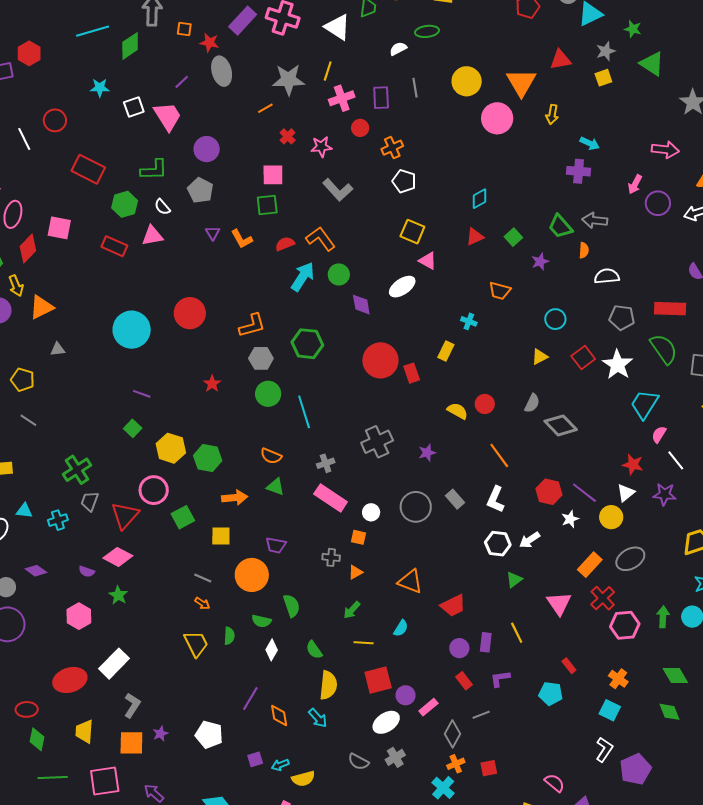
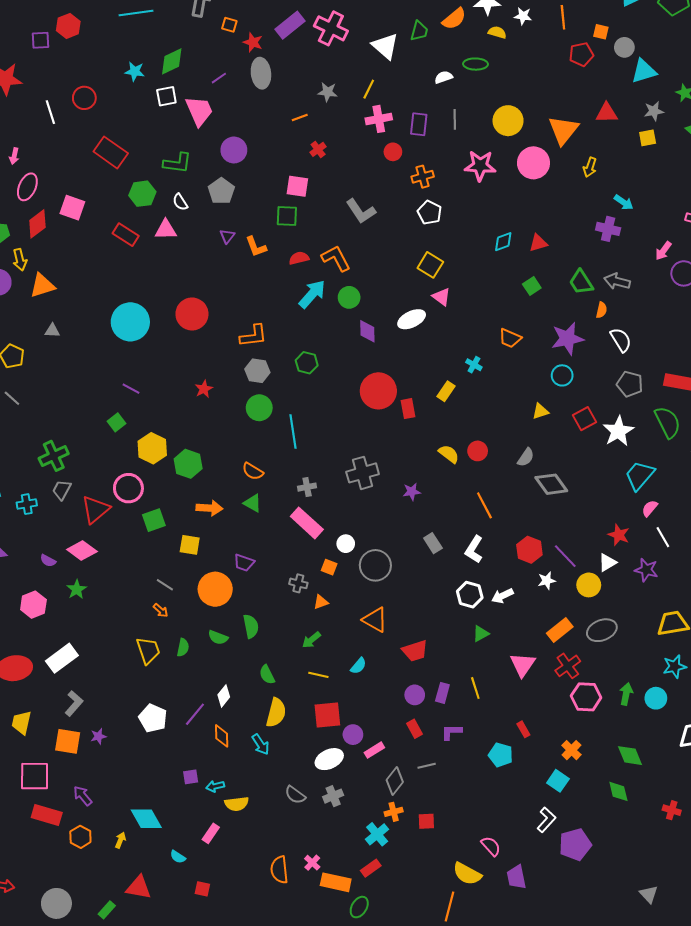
green diamond: (130, 46) -> (172, 61), moved
gray star: (289, 80) -> (328, 92), size x0.6
pink star: (321, 147) -> (480, 166), moved, size x1.4
red triangle: (475, 237) -> (538, 243), moved
purple star: (540, 262) -> (567, 339), moved, size x1.8
white semicircle: (607, 276) -> (621, 340), turned 55
green hexagon: (307, 344) -> (307, 363), size x0.7
gray circle: (416, 507) -> (375, 565), moved
white diamond: (272, 650) -> (224, 696), moved
white pentagon: (209, 735) -> (153, 718), moved

